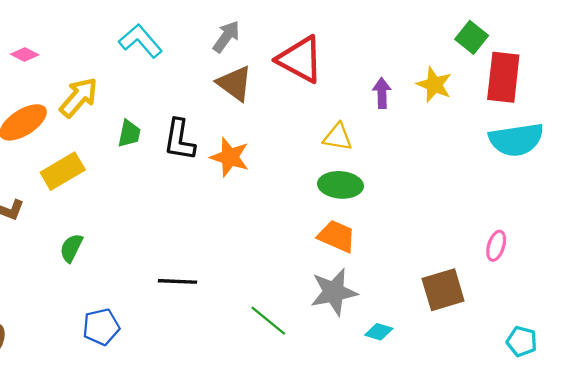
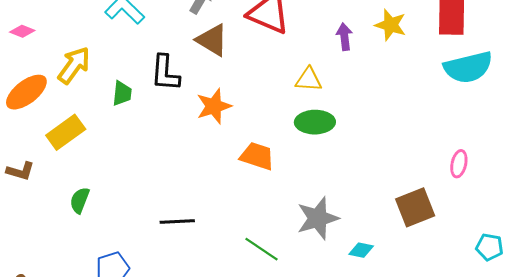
black L-shape: (179, 140) -> (165, 73), moved
orange star: (230, 157) -> (214, 106), turned -30
orange trapezoid: (337, 236) -> (257, 156), moved

